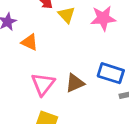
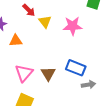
orange triangle: (30, 42) -> (16, 41), turned -32
brown triangle: (75, 83) -> (48, 74), turned -42

